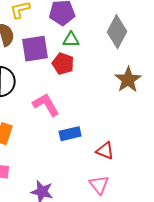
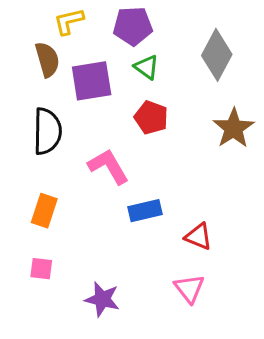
green triangle: (71, 40) -> (147, 67), turned 36
red pentagon: (63, 64) -> (151, 118), moved

